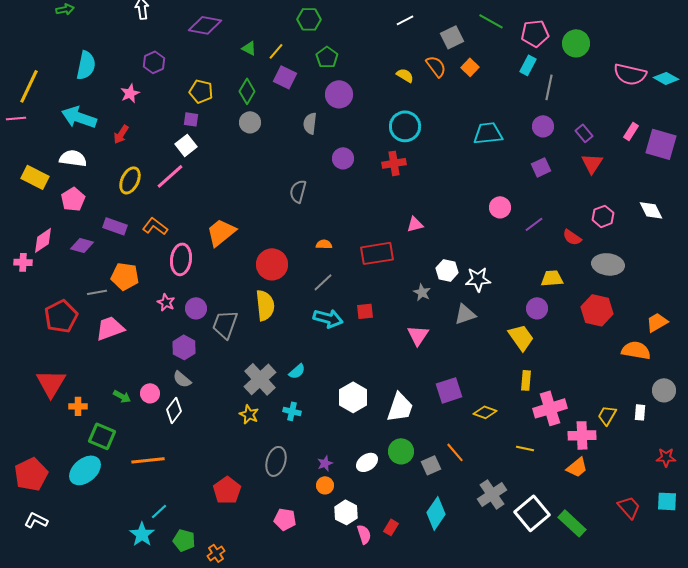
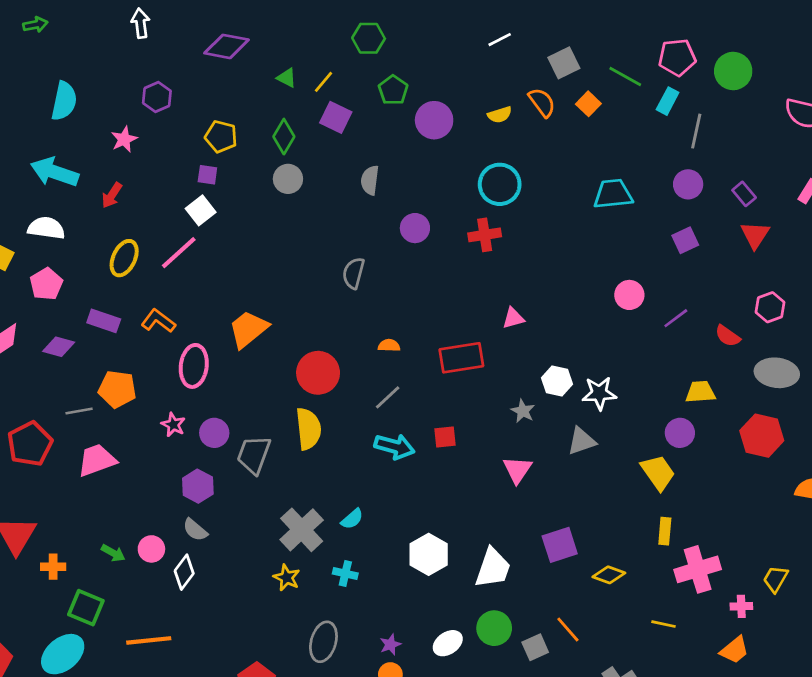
green line: (491, 21) -> (625, 76), moved
yellow semicircle: (405, 75) -> (500, 115), turned 132
purple circle: (339, 94) -> (434, 120), moved
pink cross: (582, 435) -> (741, 606), size x0.6

